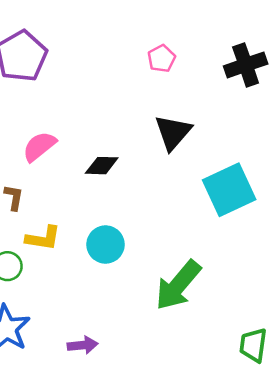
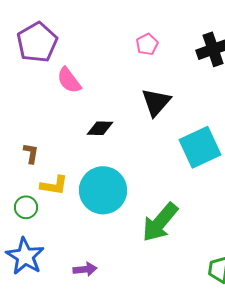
pink semicircle: (39, 146) -> (69, 80), moved, turned -88
cyan circle: (106, 245) -> (103, 190), size x1.6

